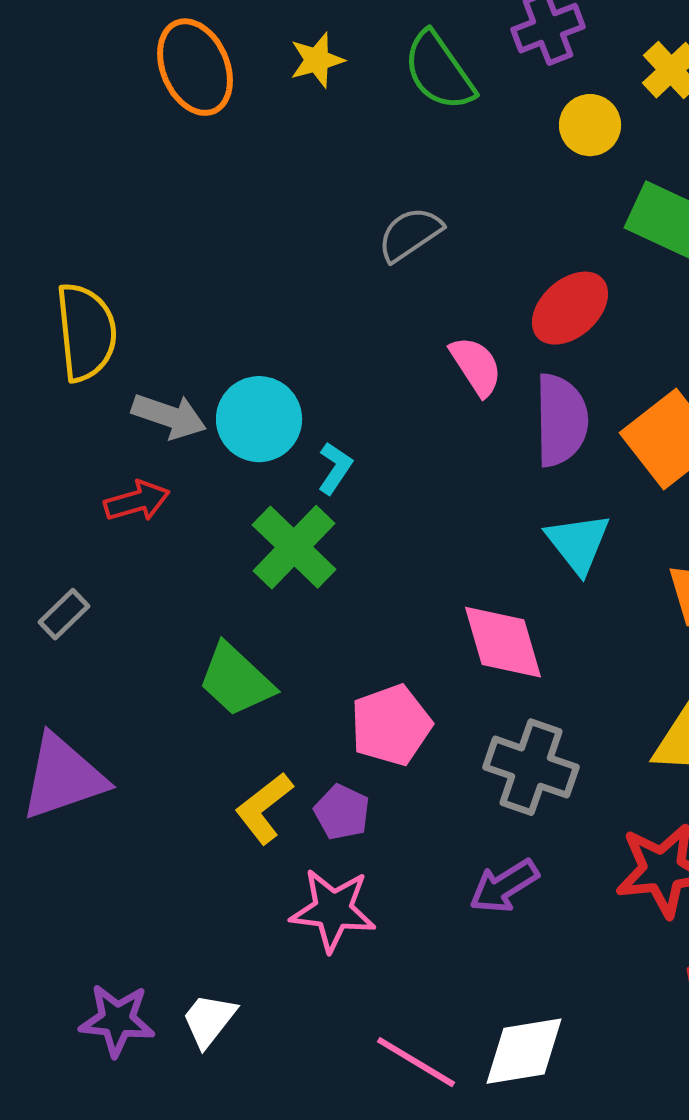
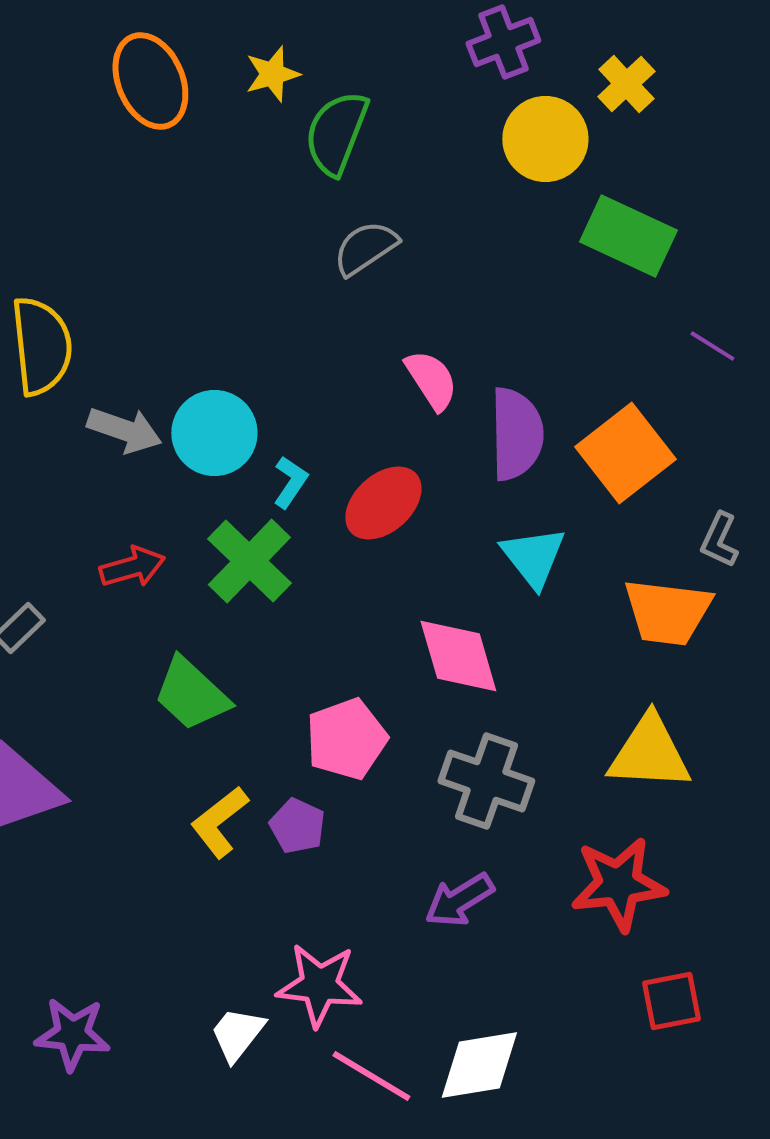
green semicircle: (439, 71) -> (336, 133), moved, turned 56
yellow circle: (590, 125) -> (545, 139), size x1.4
red ellipse: (570, 308) -> (383, 503), moved
red arrow: (137, 501) -> (132, 567), moved
pink star: (333, 910) -> (319, 985), moved
white trapezoid: (209, 1020) -> (237, 1034), moved

